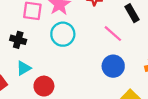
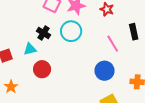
black cross: (18, 40) -> (43, 33), moved

